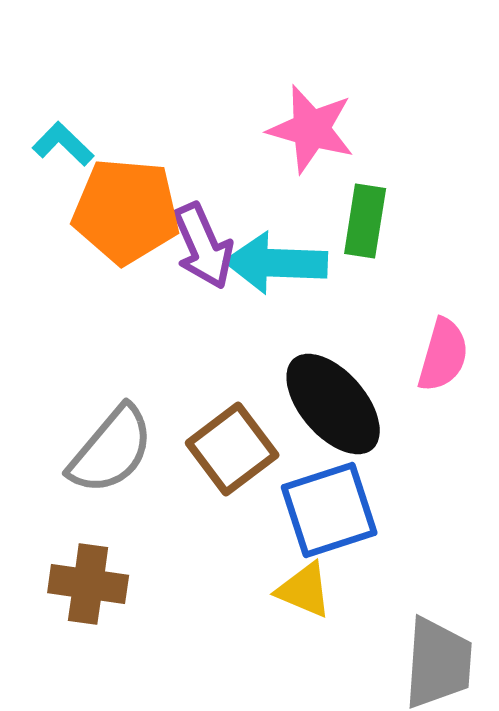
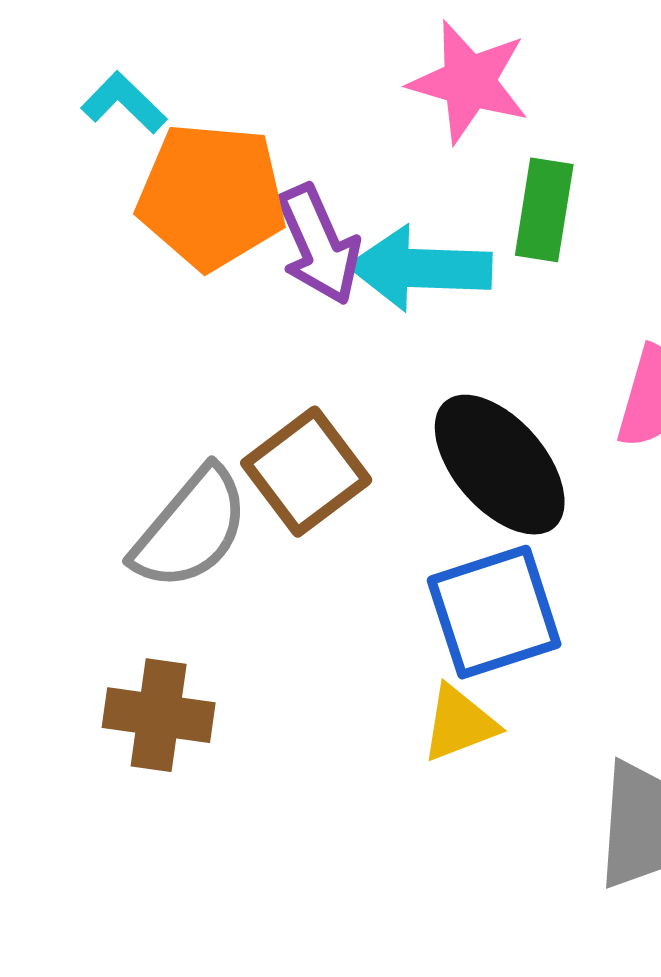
brown square: (232, 449) -> (306, 472), moved
yellow triangle: (304, 590) -> (459, 723), turned -44

